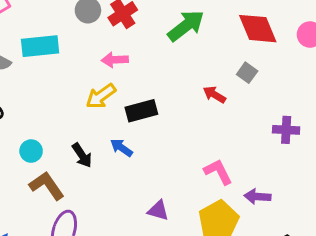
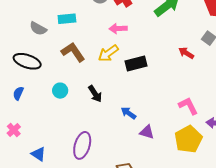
cyan rectangle: (40, 46) -> (67, 19), size x0.7
blue arrow: (121, 148) -> (129, 113), moved
brown L-shape: (47, 186) -> (73, 52), moved

